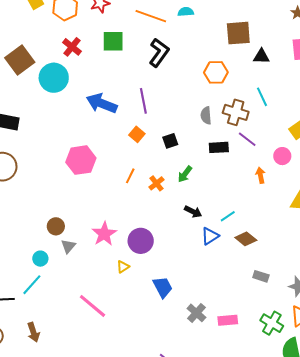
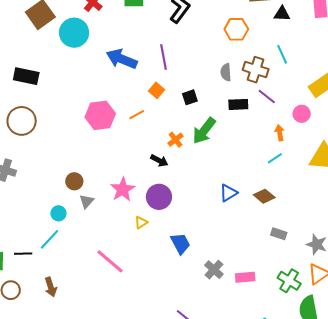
green arrow: (185, 174) -> (204, 131), size x1.6
orange line: (130, 176) -> (137, 115), moved, turned 35
black arrow: (193, 212) -> (159, 160), moved
cyan line: (228, 216) -> (275, 158), moved

